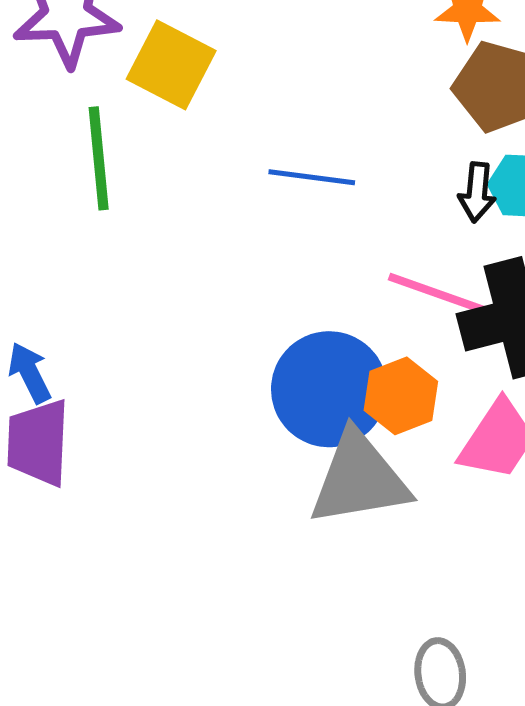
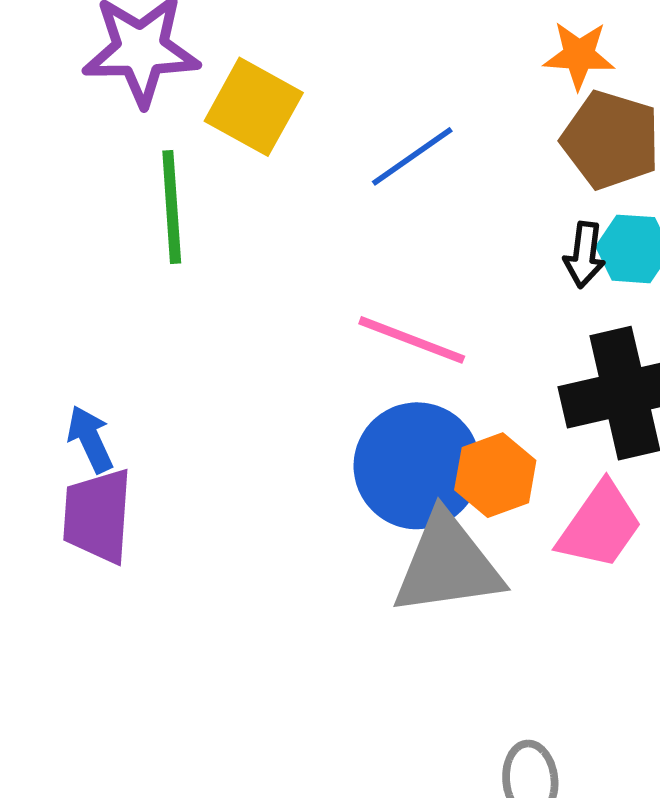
blue line: (312, 177) -> (412, 156), moved, turned -44
pink line: (437, 293) -> (412, 340), moved

